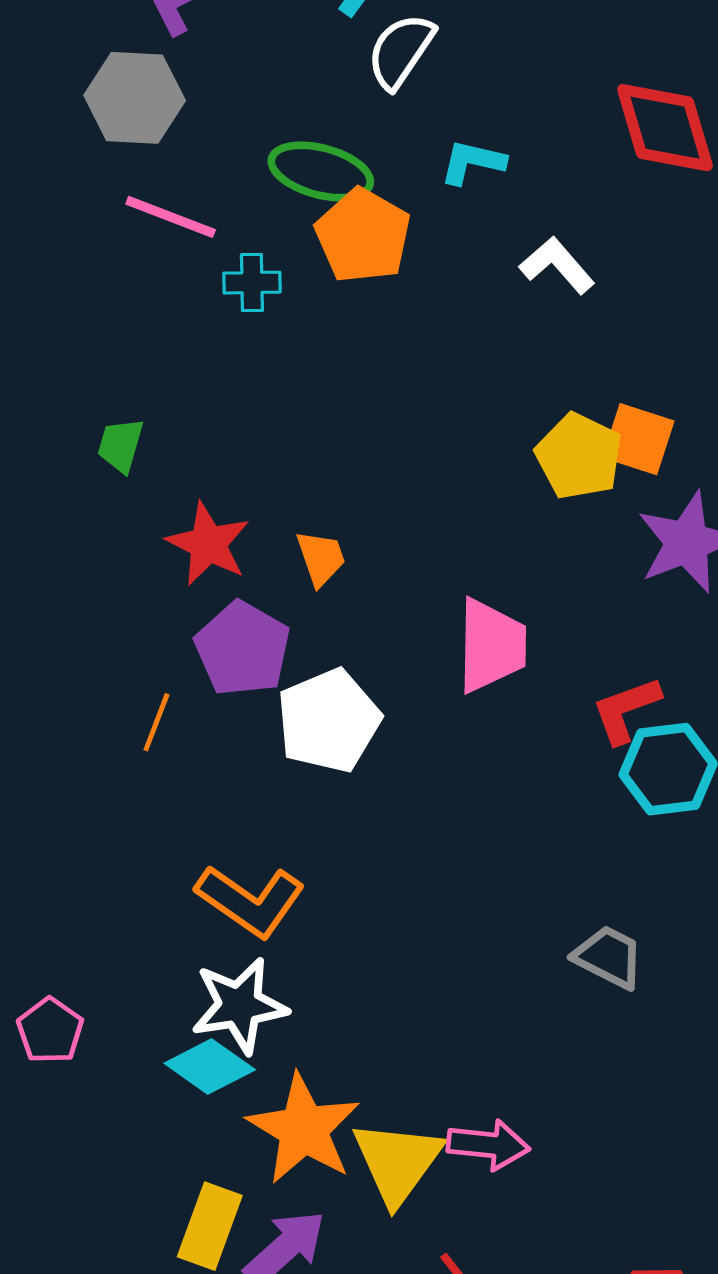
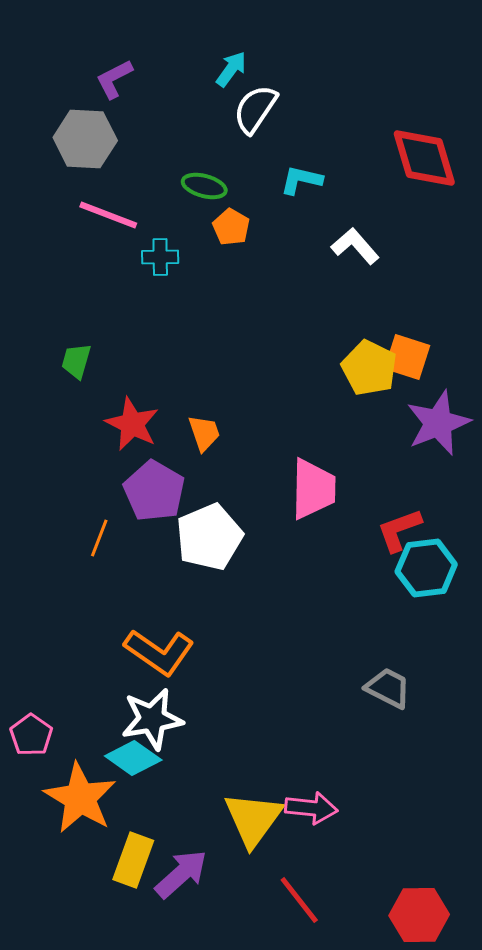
green ellipse: (321, 171) -> (204, 186), size x0.7
orange pentagon: (363, 236) -> (231, 227), size x0.6
orange star: (304, 1129) -> (80, 798), moved

